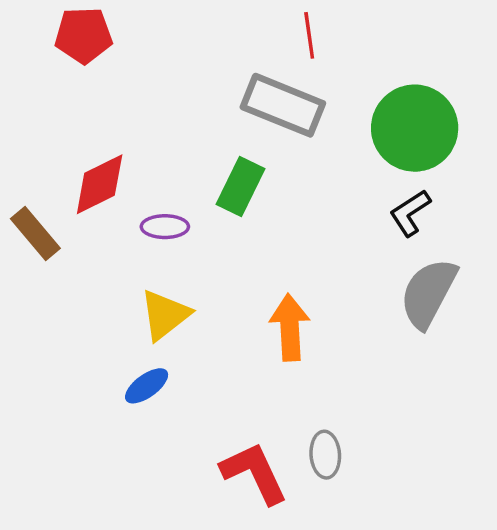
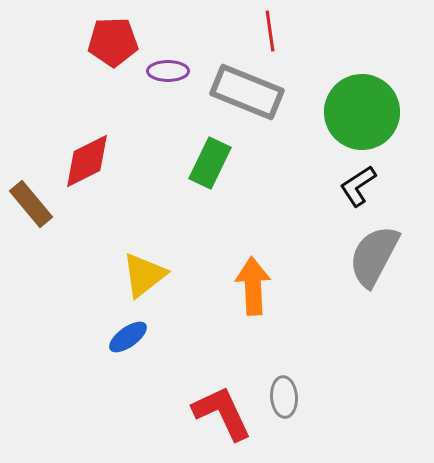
red pentagon: (84, 35) -> (113, 42), moved
purple ellipse: (165, 227) -> (168, 71), moved

